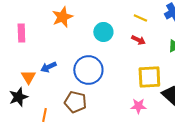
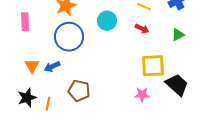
blue arrow: (48, 67) -> (52, 67), moved
blue circle: (88, 70) -> (69, 37), moved
black star: (18, 97) -> (27, 98), moved

